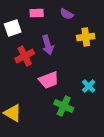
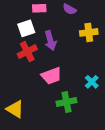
white square: (13, 28) -> (26, 28), moved
green cross: (64, 106) -> (67, 102), turned -36

